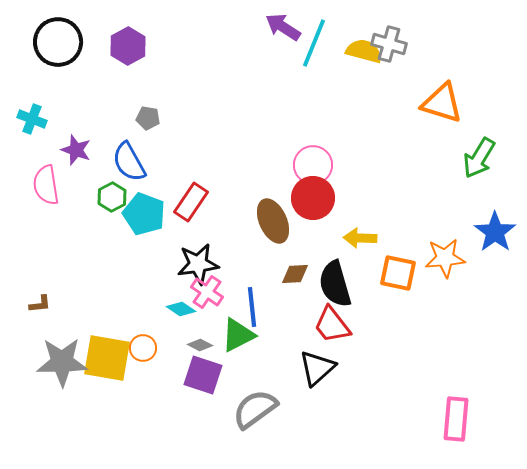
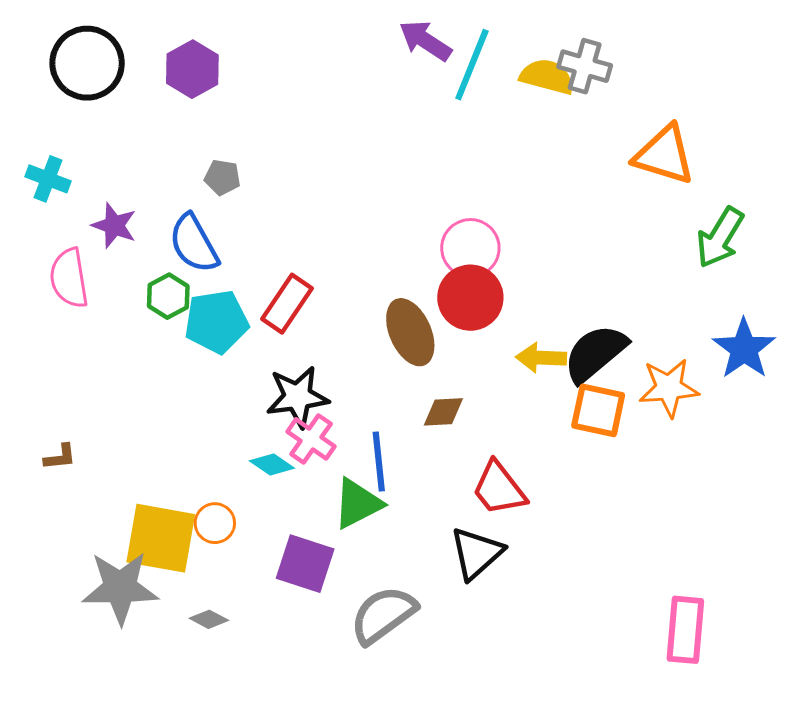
cyan pentagon: (144, 214) -> (216, 322), turned -30
black semicircle: (335, 284) -> (595, 353), moved, turned 66
gray diamond: (200, 345) -> (209, 619), moved
gray star: (62, 362) -> (120, 588), moved

